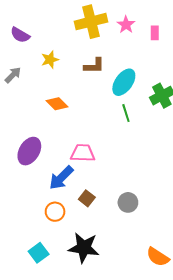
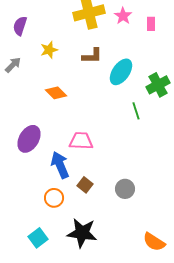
purple semicircle: (20, 35) -> (20, 26), turned 78
green line: (126, 113) -> (136, 111), moved
blue arrow: (61, 178) -> (60, 165), turned 112

